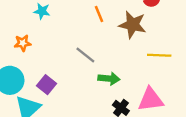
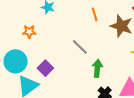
green arrow: (109, 79) -> (97, 68), turned -96

